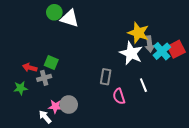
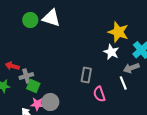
green circle: (54, 12) -> (30, 20), moved
gray arrow: (150, 44) -> (131, 68), moved, turned 77
white star: (131, 53) -> (111, 52), size x0.7
green square: (51, 62) -> (33, 86), moved

